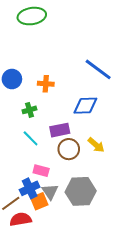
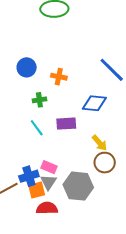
brown circle: (69, 149) -> (105, 163), moved
pink rectangle: (41, 171) -> (49, 167), moved
red semicircle: (21, 219) -> (47, 208), moved

